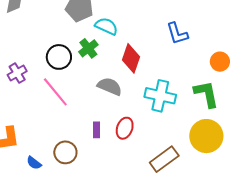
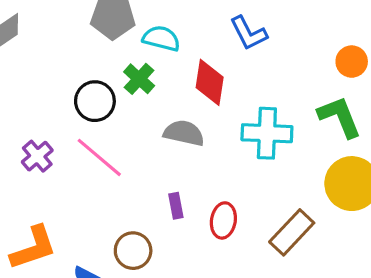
blue L-shape: (177, 34) -> (249, 33), moved
purple cross: (17, 73) -> (37, 156), moved
red ellipse: (125, 128) -> (223, 220), moved

